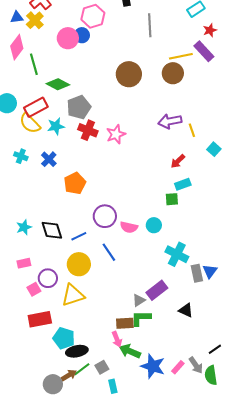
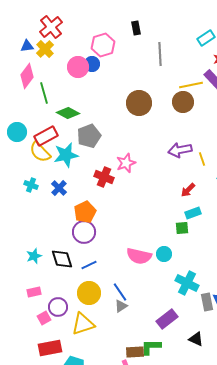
cyan star: (56, 126) -> (66, 155), size x1.4
red cross: (88, 130) -> (104, 177), moved
purple circle: (105, 216) -> (84, 232), moved
pink semicircle: (129, 227) -> (139, 256), size x1.4
blue line: (109, 252) -> (120, 292), moved
gray triangle: (139, 300) -> (121, 306), moved

